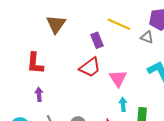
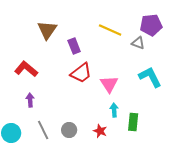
purple rectangle: (97, 40) -> (74, 46), moved
red L-shape: (35, 63) -> (26, 69), turned 125

